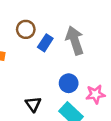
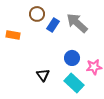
gray arrow: (75, 40) -> (77, 23), turned -30

